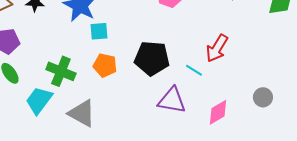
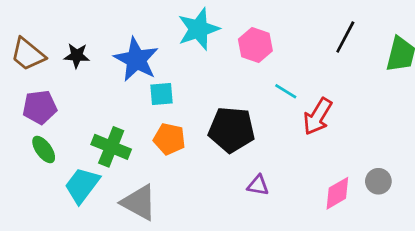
cyan line: (194, 70) -> (286, 91), moved
purple triangle: (172, 100) -> (258, 185), size x0.6
pink diamond: (218, 112) -> (337, 193), moved

